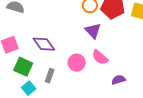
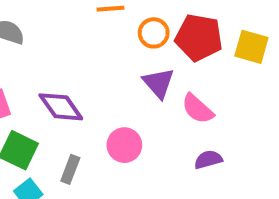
pink semicircle: (100, 57) -> (198, 109), moved
purple semicircle: (118, 80) -> (208, 160), moved

